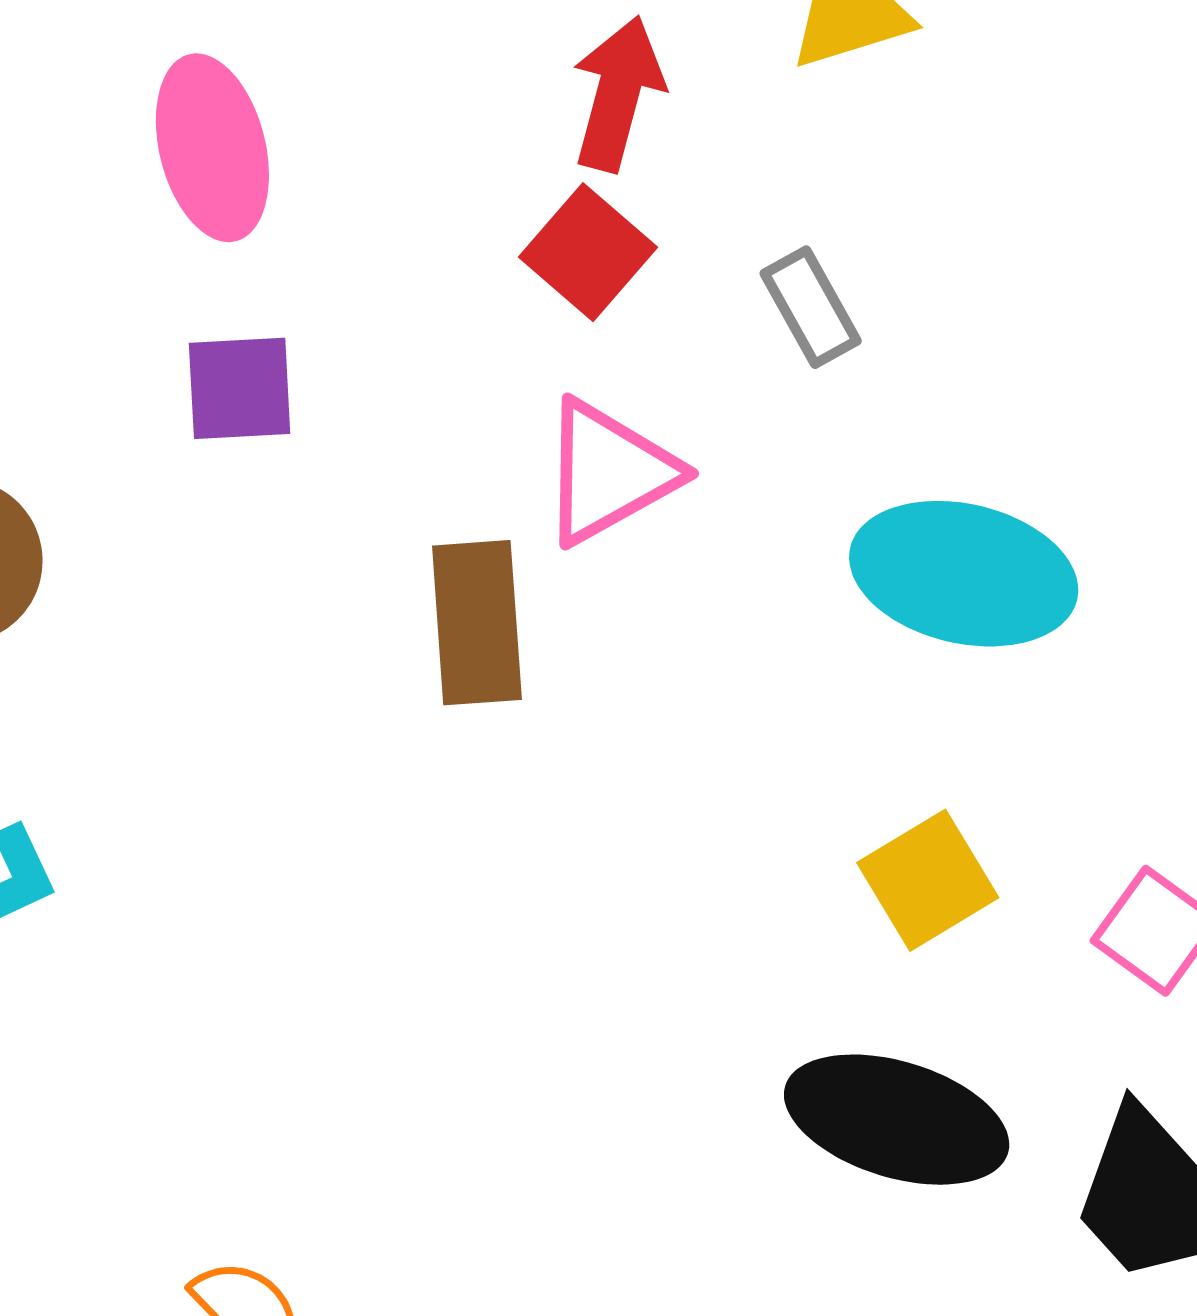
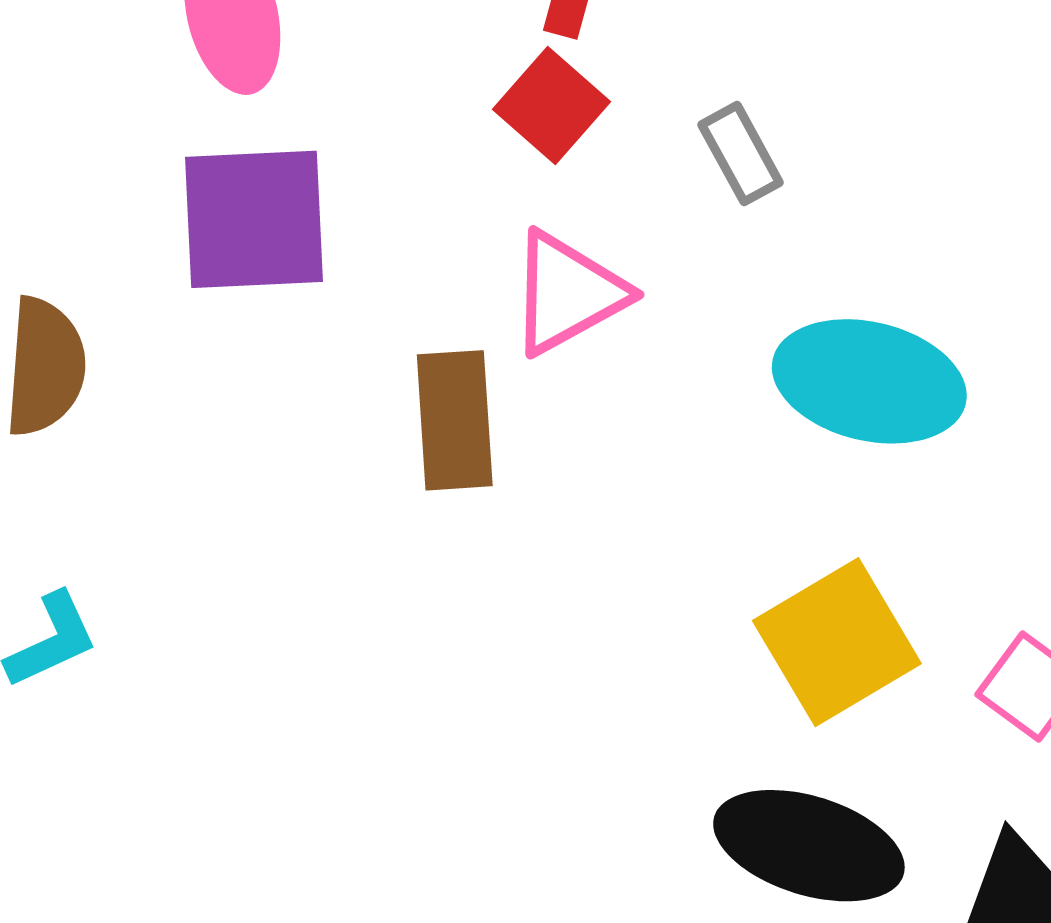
purple square: (240, 388) -> (254, 219), size x1.6
yellow square: (928, 880) -> (837, 642), size x1.4

